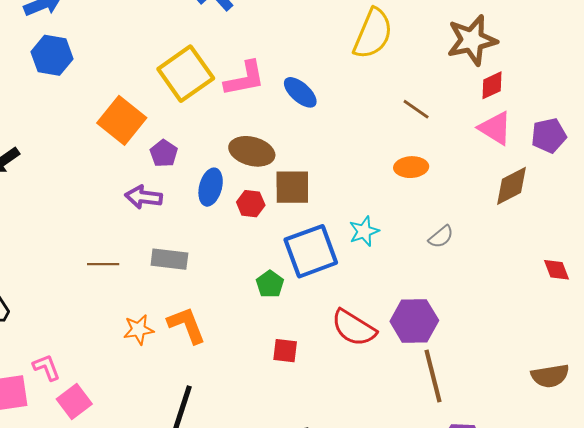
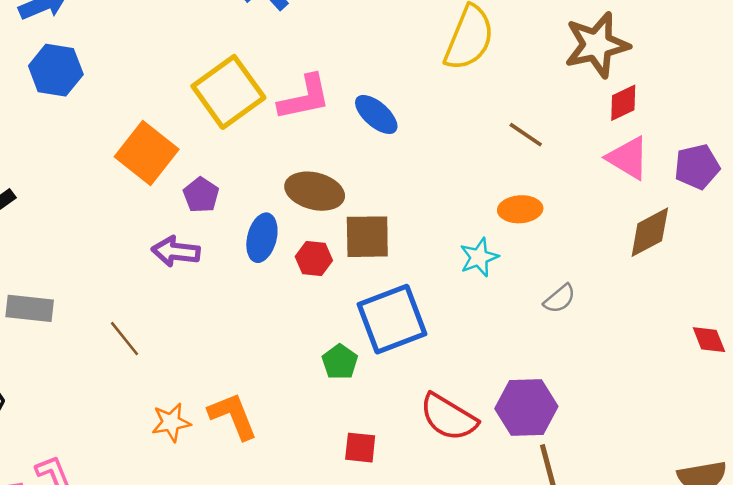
cyan star: (364, 231) -> (479, 257), moved
gray rectangle: (169, 259) -> (30, 308), moved
brown line: (103, 264) -> (125, 339), turned 52

